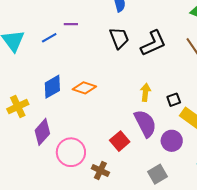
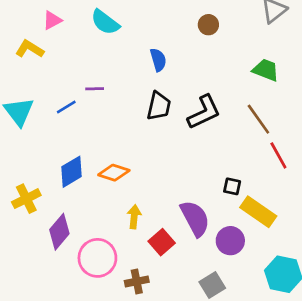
black trapezoid: (119, 38) -> (159, 106), turned 35
yellow arrow: (146, 92) -> (134, 217), moved
black square: (174, 100) -> (232, 186), turned 32
brown cross: (100, 171) -> (137, 281), turned -36

